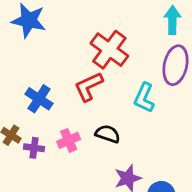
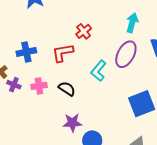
red cross: (109, 50) -> (84, 31), size x0.6
blue cross: (39, 99) -> (26, 52), turned 30

